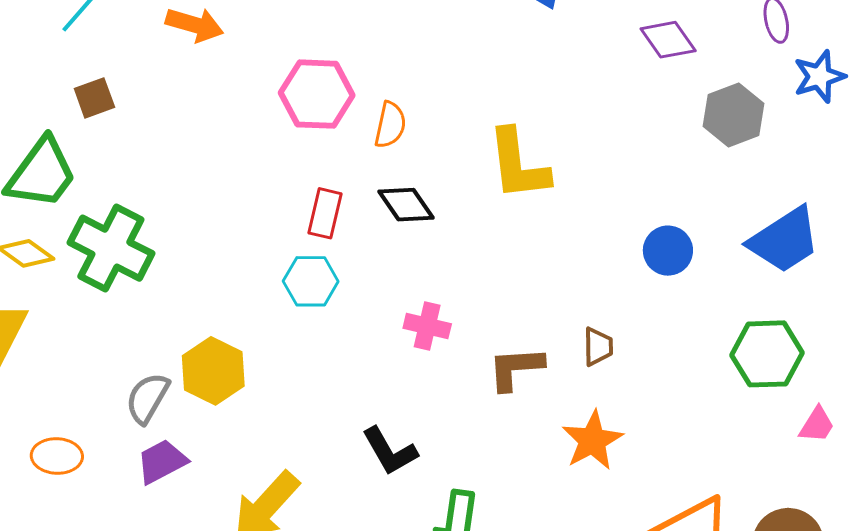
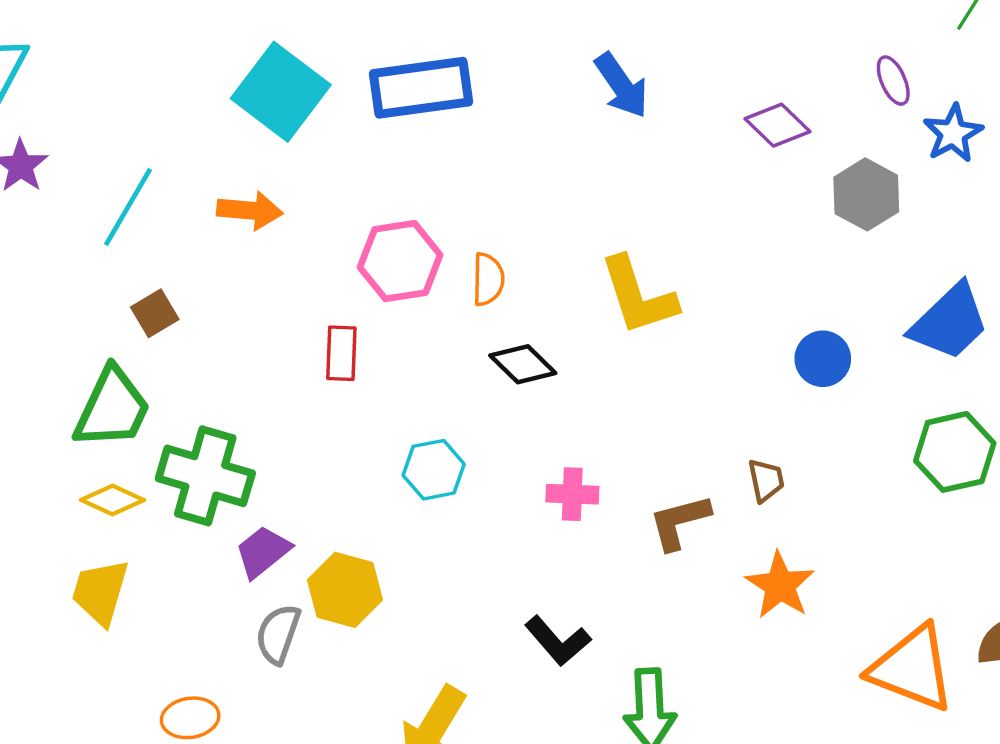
red rectangle: (325, 213) -> (341, 353), moved
purple trapezoid: (162, 462) -> (263, 552), moved

